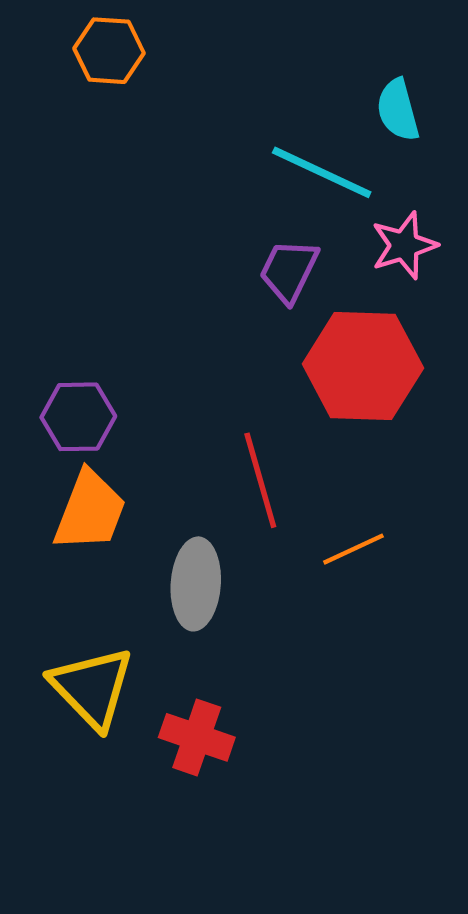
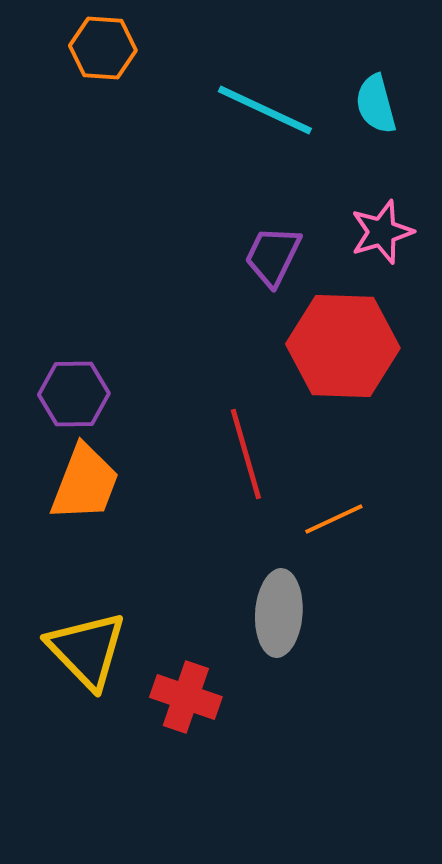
cyan line: (322, 172) -> (265, 110), moved
gray ellipse: (196, 584) -> (279, 613), moved

